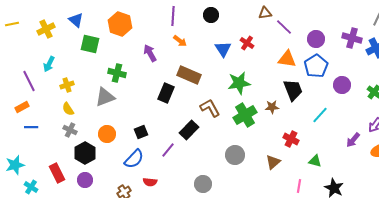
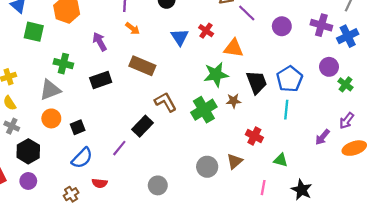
orange triangle: (287, 59) -> (234, 48), moved
blue pentagon: (316, 66) -> (289, 79), moved
green star: (239, 83) -> (216, 75), moved
purple circle: (342, 85) -> (329, 67), moved
black rectangle: (166, 93) -> (101, 80), moved, turned 48
cyan line: (320, 115) -> (286, 110), turned -36
black square: (141, 132) -> (78, 127), moved
orange circle: (107, 134) -> (51, 118), moved
gray circle: (235, 155) -> (207, 167), moved

